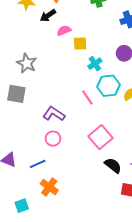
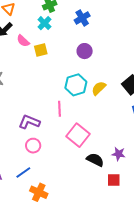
pink semicircle: (64, 31) -> (23, 41), turned -104
cyan cross: (95, 64) -> (44, 23), moved
pink line: (87, 97) -> (60, 109), moved, turned 42

